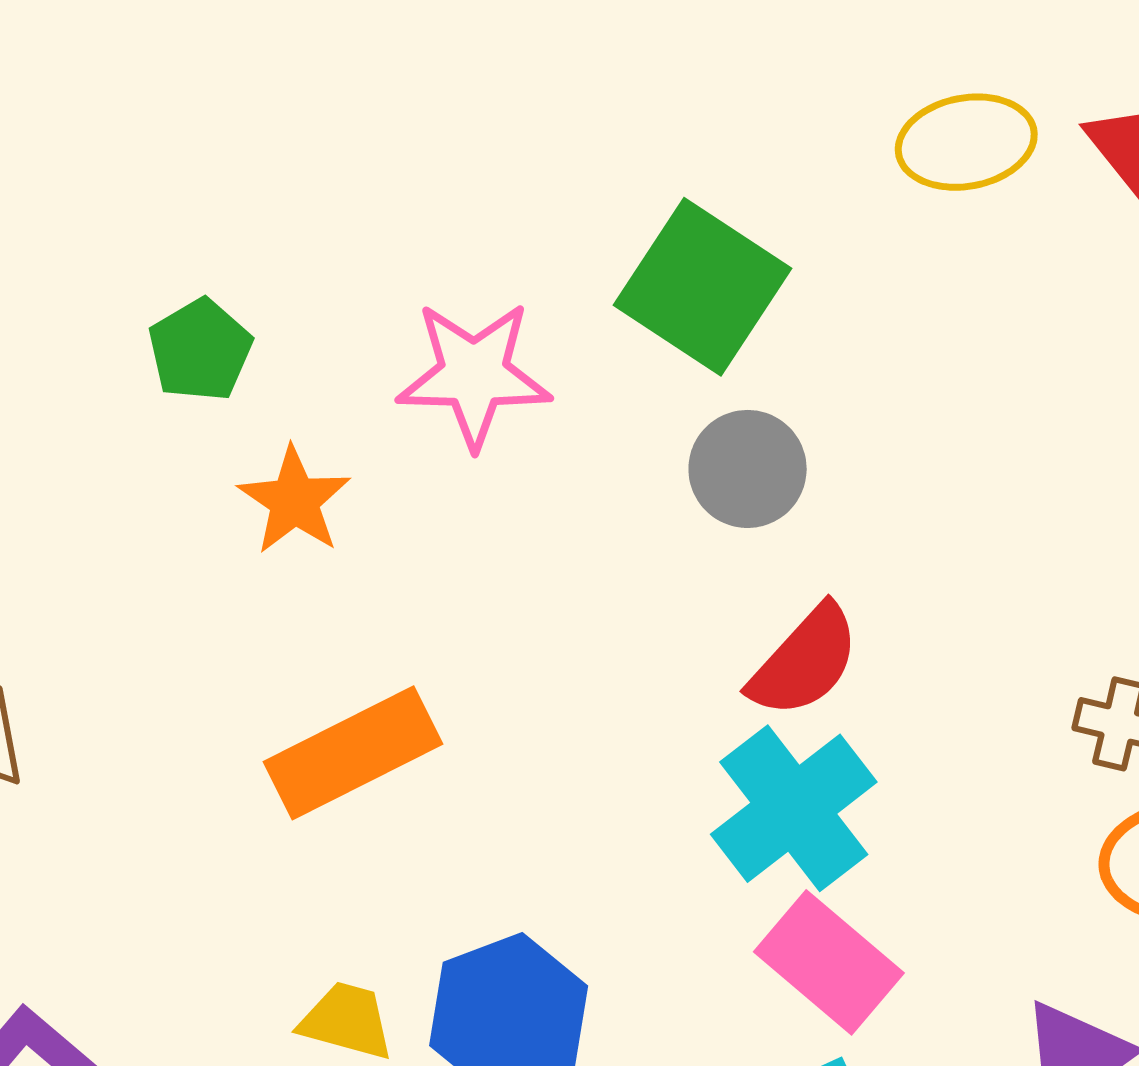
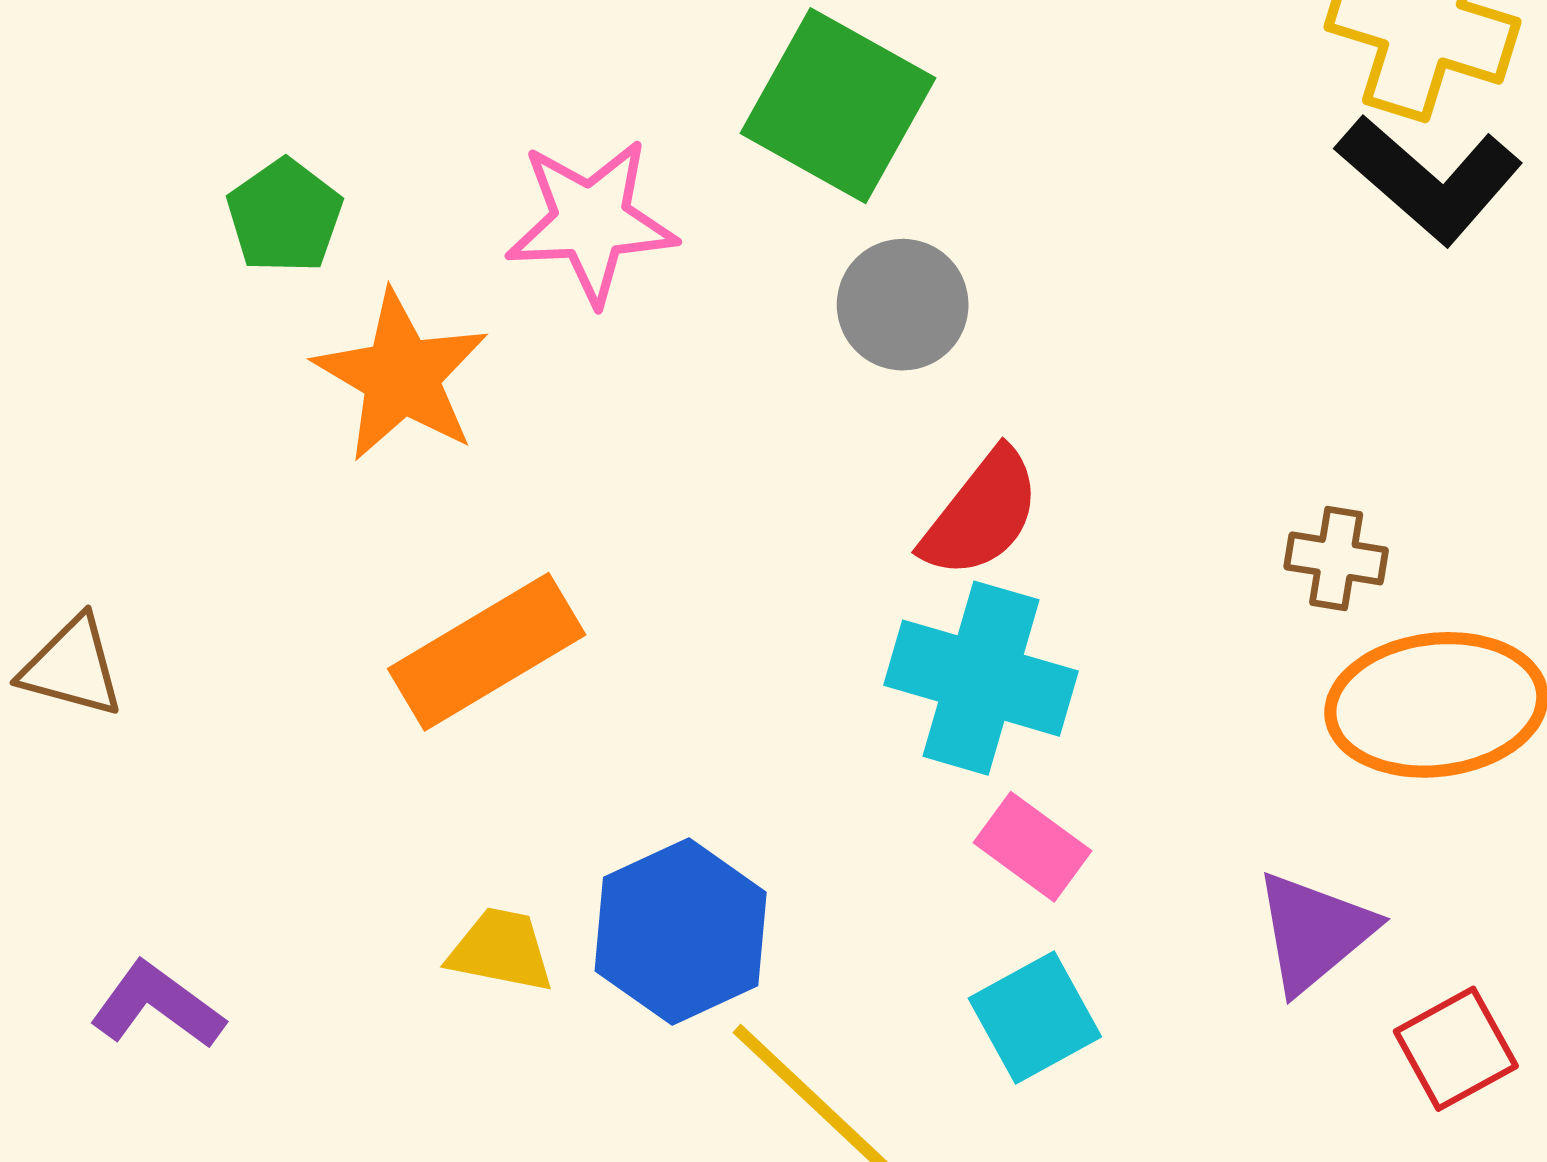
orange star: (294, 501) -> (401, 376), size x1.4
cyan cross: (794, 808) -> (981, 678), turned -32
pink rectangle: (829, 962) -> (1032, 847), size x0.7

